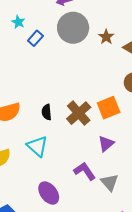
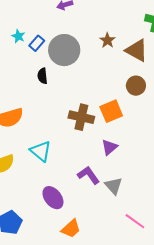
cyan star: (18, 22) -> (18, 36), moved
gray circle: (73, 28) -> (64, 50), moved
black semicircle: (47, 112) -> (42, 76), moved
brown cross: (79, 113) -> (81, 117), turned -35

